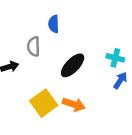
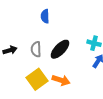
gray semicircle: (34, 47) -> (36, 49), moved

